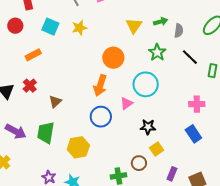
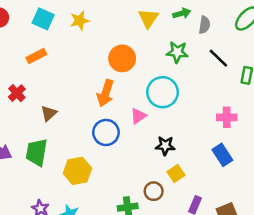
green star: (157, 52) -> (177, 52), turned -30
orange rectangle: (33, 55) -> (36, 56), moved

